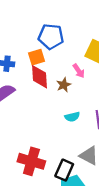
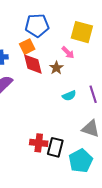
red cross: (31, 161) -> (39, 143), size x0.7
black rectangle: (64, 170) -> (55, 147), moved

